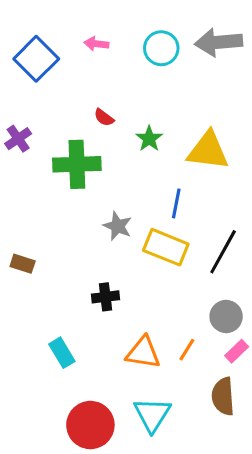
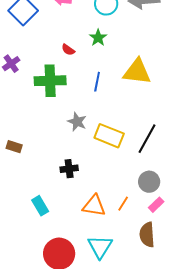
green star: (149, 139) -> (98, 38), moved
blue line: (176, 203) -> (97, 82), moved

